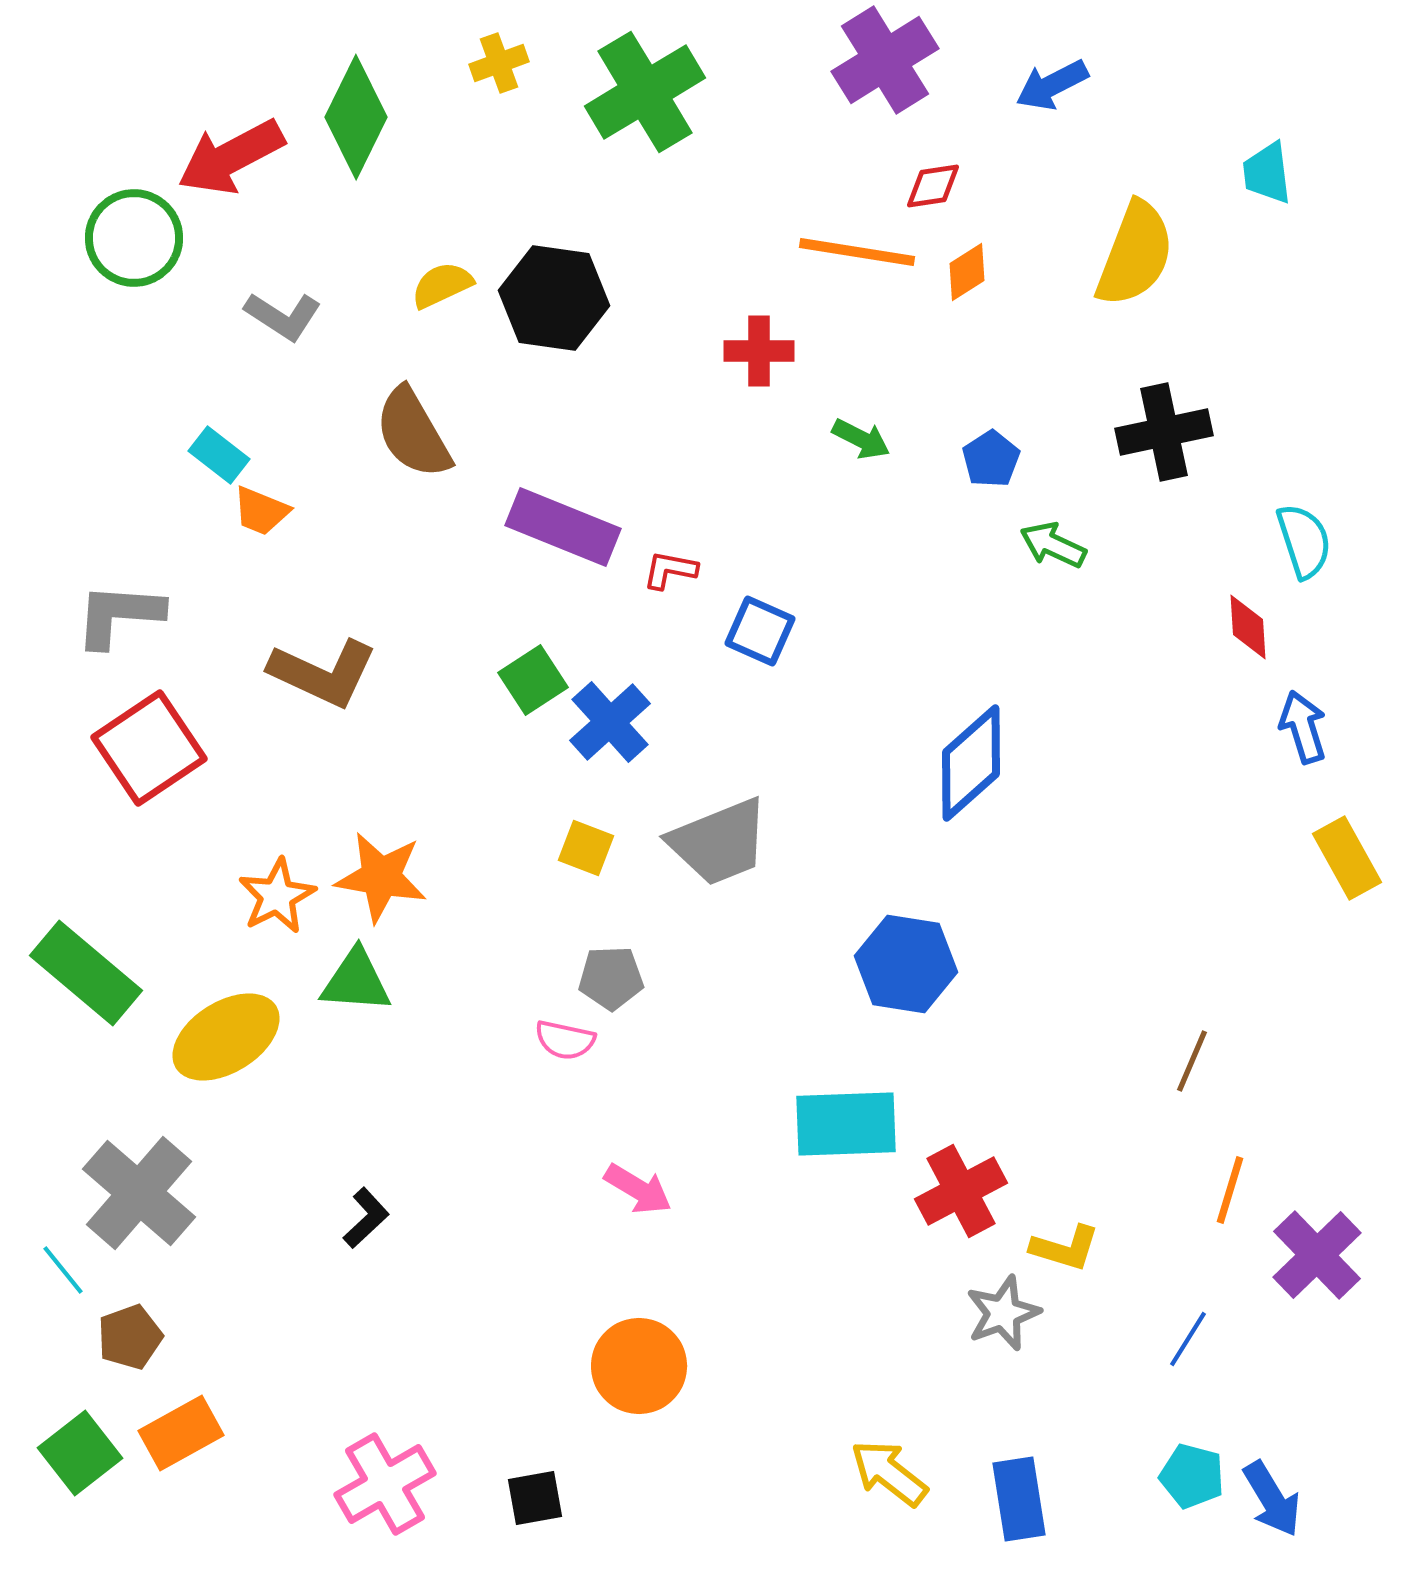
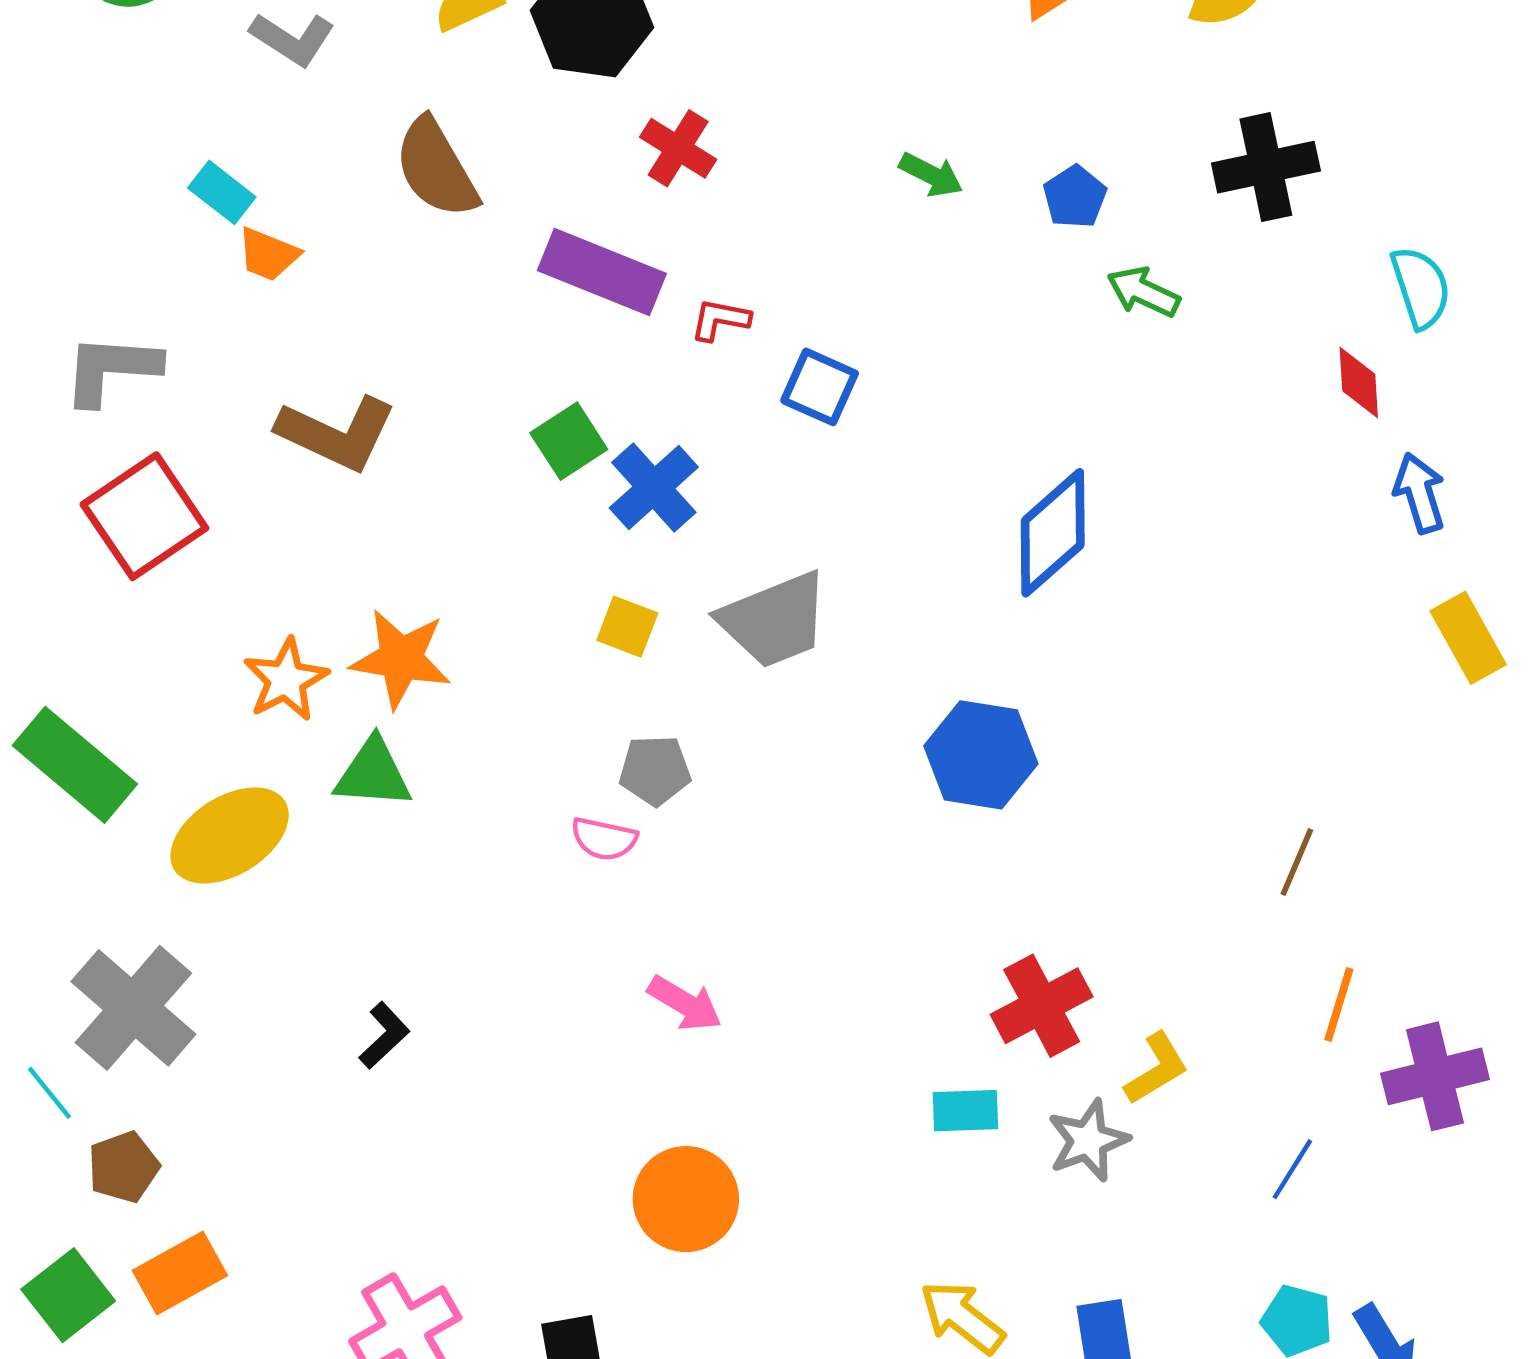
red cross: (759, 351) -> (678, 148), moved, turned 32
cyan rectangle: (846, 1124) -> (965, 1111), moved, size x0.6
yellow L-shape: (1065, 1248) -> (1157, 1069), turned -48
purple cross: (1317, 1255) -> (1435, 1076), turned 30

